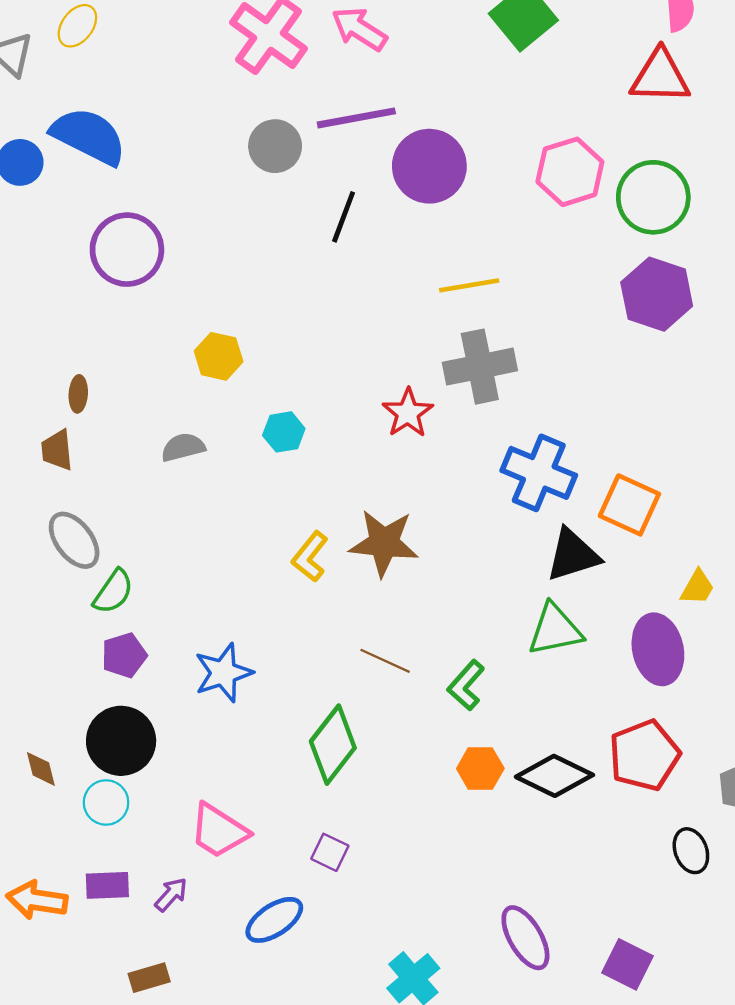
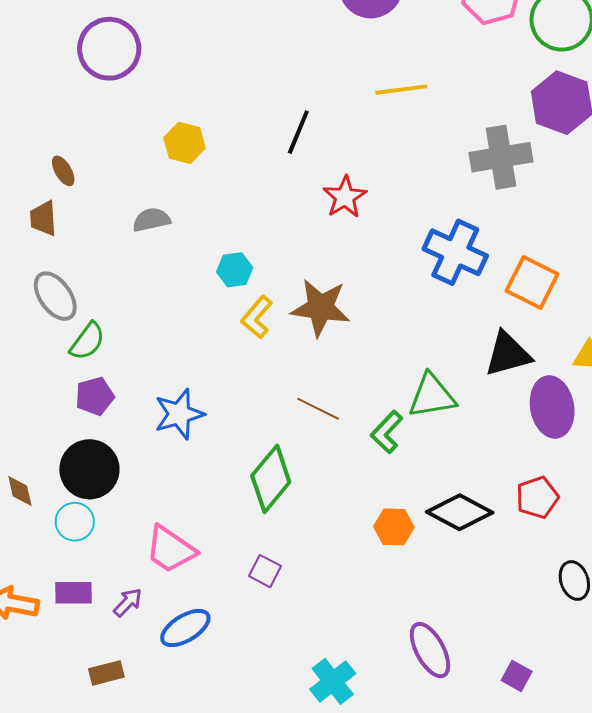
black line: (344, 217) -> (298, 132), moved
gray cross: (480, 367) -> (501, 157), moved
brown ellipse: (78, 394) -> (63, 171), turned -36
cyan hexagon: (284, 432) -> (235, 270), moved
black triangle: (573, 555) -> (508, 354), moved
green triangle: (555, 630) -> (432, 396), moved
red pentagon: (644, 755) -> (537, 497), size x0.7
orange hexagon: (480, 769) -> (394, 527), moved
blue ellipse: (274, 920) -> (185, 628), moved
purple square: (628, 964) -> (517, 676), size x0.7

